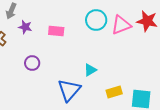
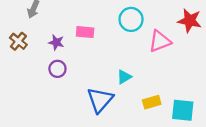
pink triangle: (121, 25) -> (160, 41), moved
purple star: (25, 27) -> (56, 42), moved

